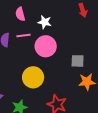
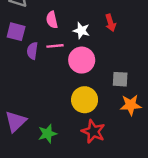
red arrow: (83, 10) -> (111, 23), moved
yellow circle: (33, 77) -> (85, 100), moved

